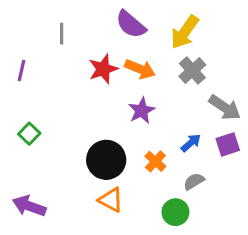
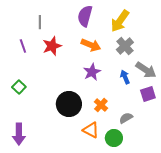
purple semicircle: (131, 24) -> (85, 16), turned 65
red star: (103, 69) -> (52, 46), moved
purple line: (22, 71) -> (23, 46), moved, turned -32
blue arrow: (191, 143) -> (125, 77), moved, turned -72
orange triangle: (111, 200) -> (91, 130), moved
purple arrow: (29, 206) -> (19, 134), turned -110

